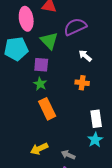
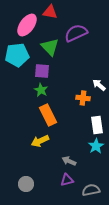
pink ellipse: (26, 19) -> (27, 25), turned 45
white arrow: (85, 56) -> (99, 85), moved
orange cross: (82, 83) -> (83, 98), moved
yellow arrow: (39, 149) -> (40, 141), moved

